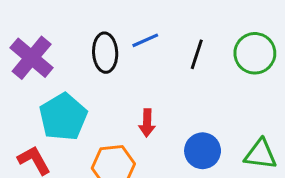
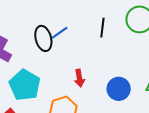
blue line: (145, 40) -> (60, 33), moved

